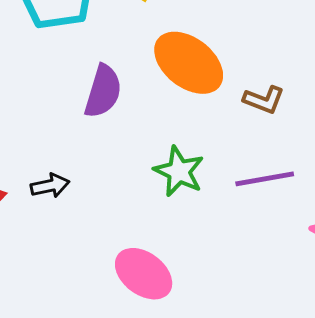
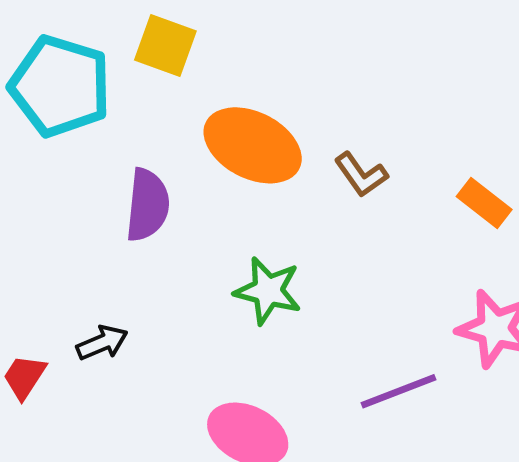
brown L-shape: (264, 100) -> (361, 175), turned 45
purple line: (265, 179) -> (399, 391), moved

